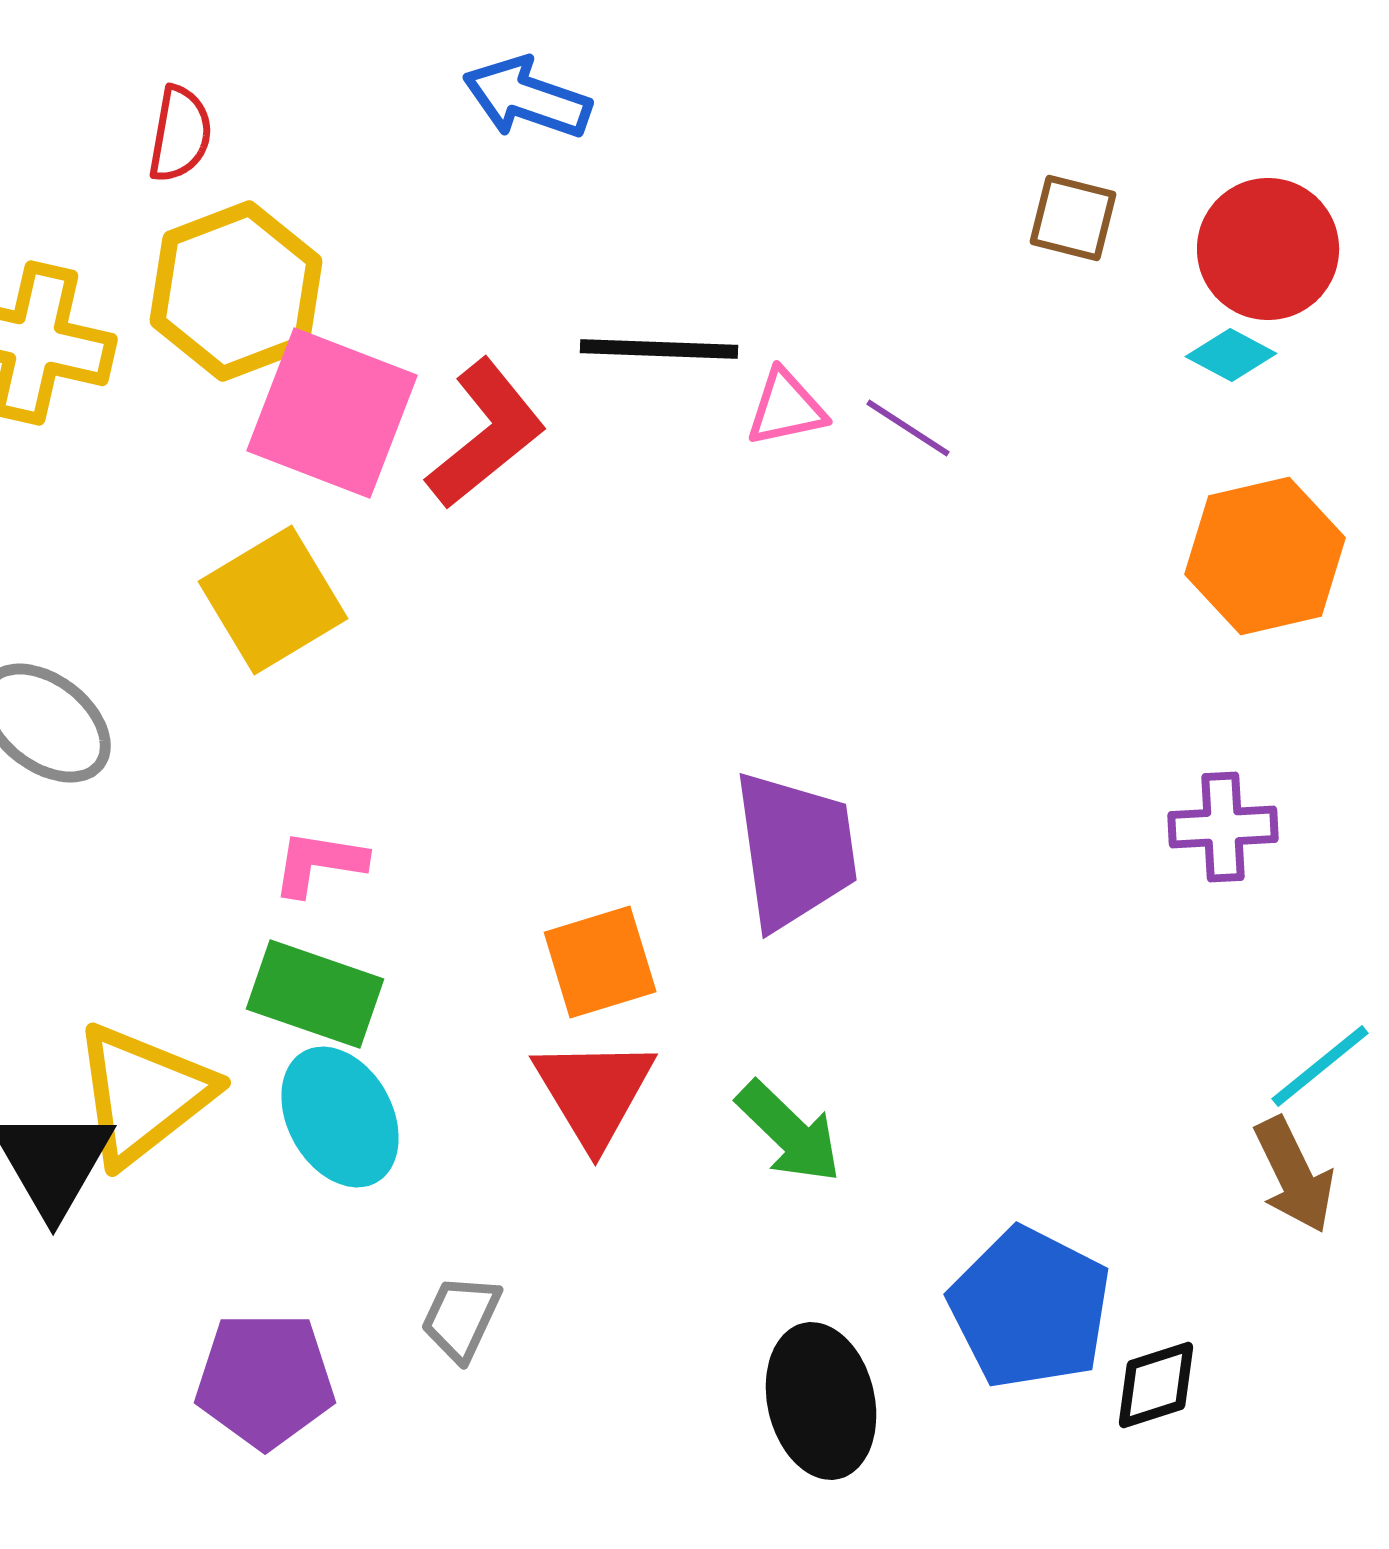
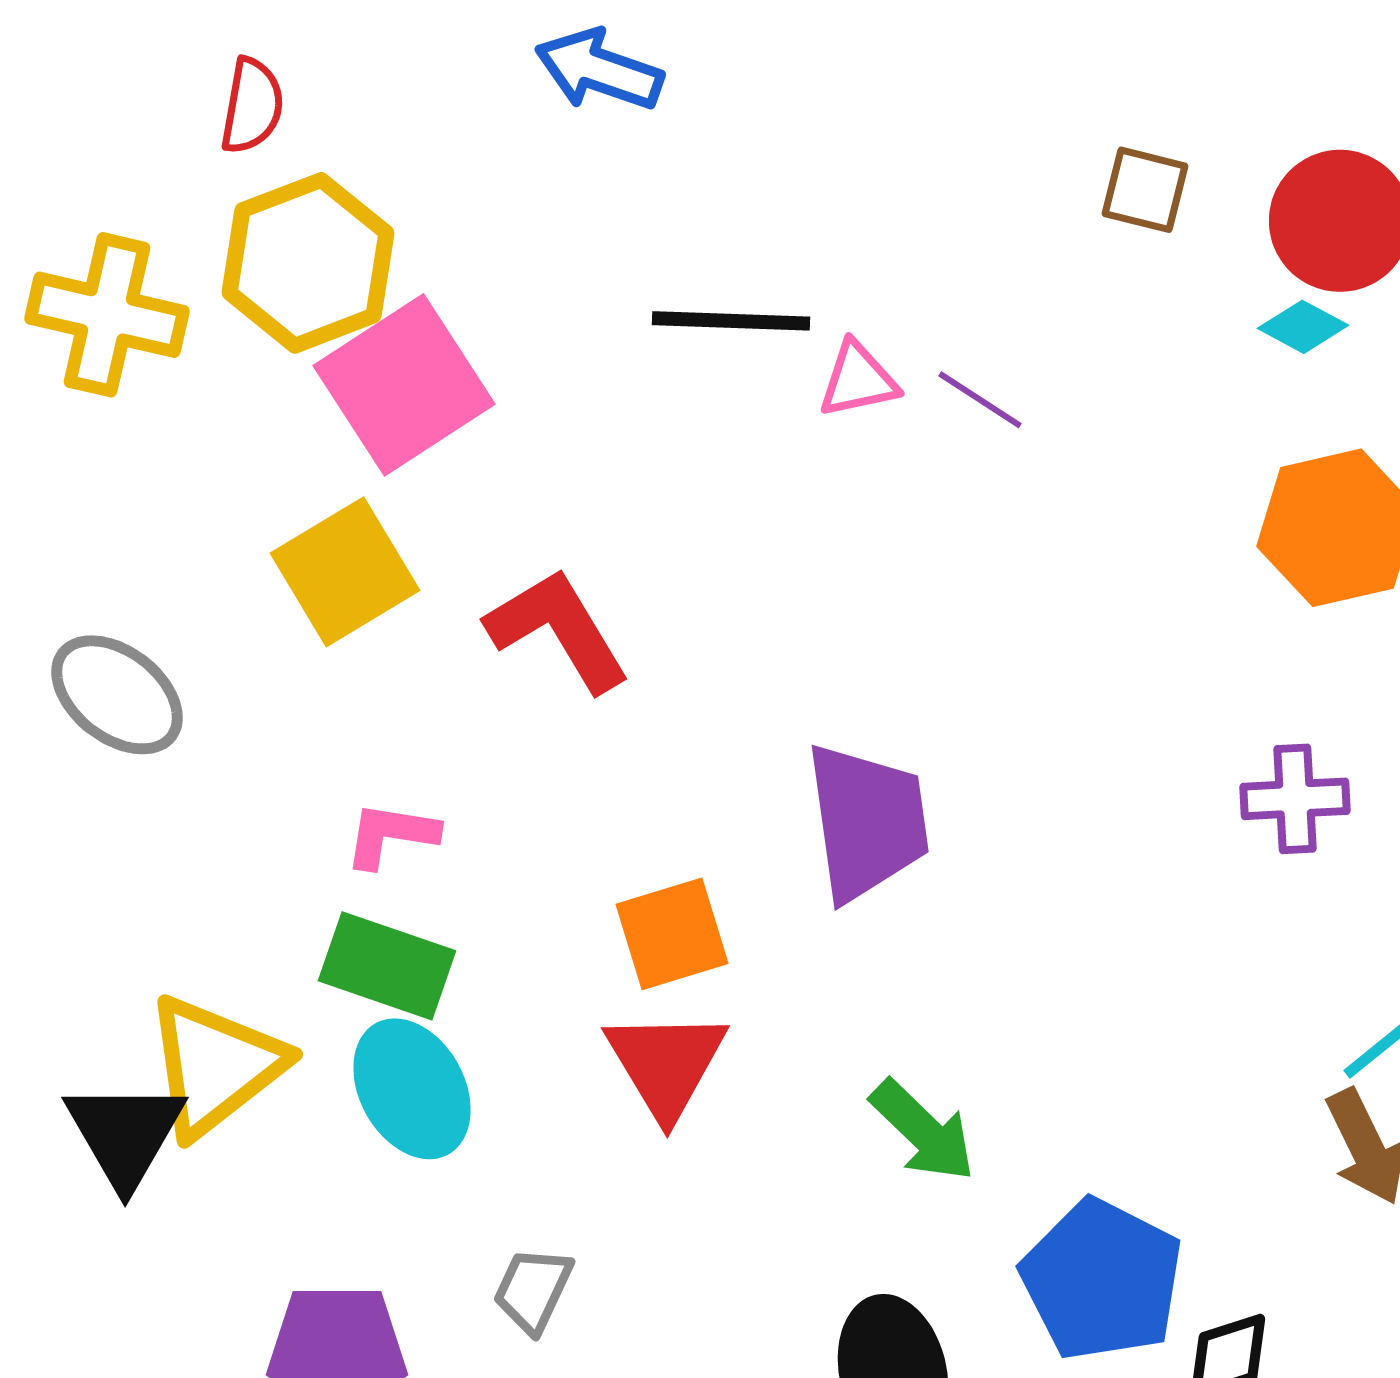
pink square: (332, 413) -> (404, 385), turned 36
red L-shape: (486, 434) -> (558, 630), moved, turned -82
green arrow: (789, 1132) -> (923, 1131), moved

